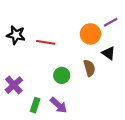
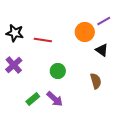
brown semicircle: (89, 68) -> (96, 81), moved
purple cross: (14, 85) -> (14, 65), moved
green rectangle: (35, 105) -> (33, 99), turned 32

